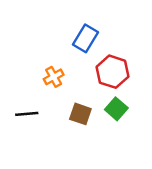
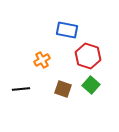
blue rectangle: (86, 38) -> (67, 30), turned 70

